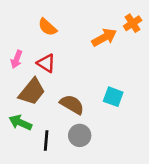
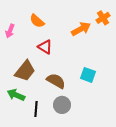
pink arrow: (16, 59) -> (10, 31), moved
red triangle: (46, 63) -> (45, 47), moved

